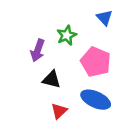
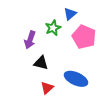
blue triangle: (104, 18) -> (70, 14), moved, turned 32
pink pentagon: (96, 62) -> (84, 37), moved

